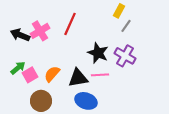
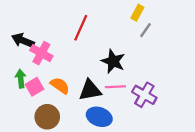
pink cross: (40, 31) -> (41, 53), moved, turned -30
purple cross: (125, 56) -> (144, 95), moved
green arrow: (18, 68) -> (21, 79), turned -56
orange semicircle: (52, 74) -> (60, 86), turned 84

